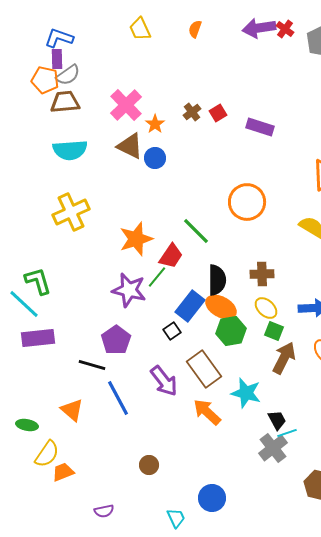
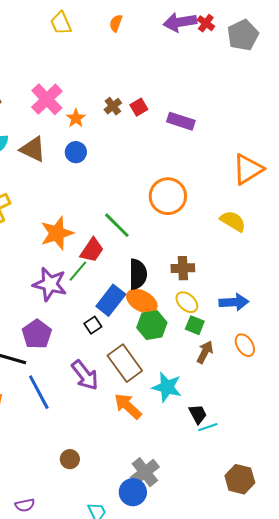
brown triangle: (130, 146) -> (33, 149), moved
brown arrow: (284, 358) -> (205, 352), size x0.7
gray cross: (273, 448) -> (145, 472), moved

